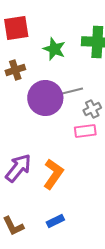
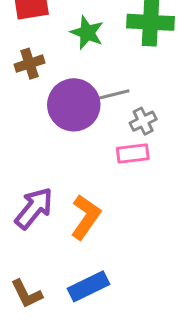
blue rectangle: (55, 221) -> (89, 286), size x1.5

